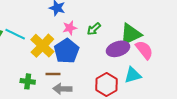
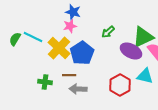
pink star: (70, 28) -> (70, 26), moved
purple ellipse: (118, 49) -> (131, 51), turned 45
cyan triangle: (133, 75) -> (145, 76), turned 30

